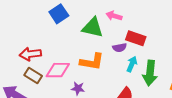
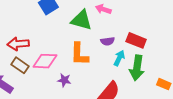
red rectangle: (136, 38) -> (136, 40), moved
orange L-shape: (92, 62) -> (79, 54), turned 80

